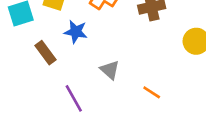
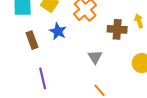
gray triangle: (110, 70) -> (95, 57), moved

